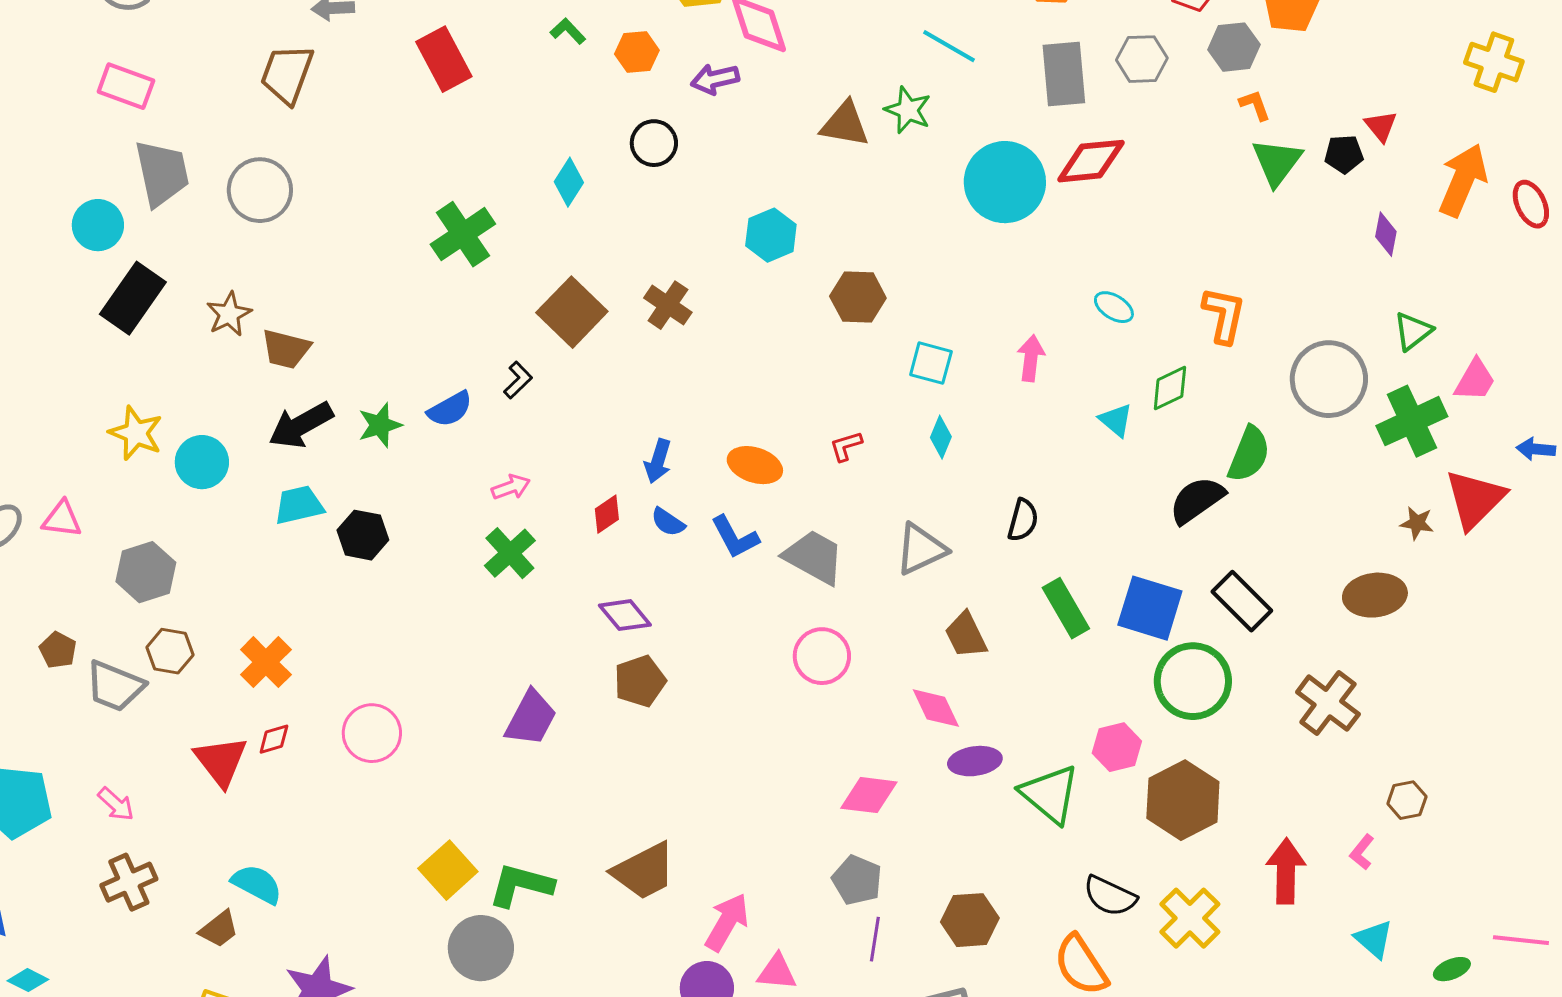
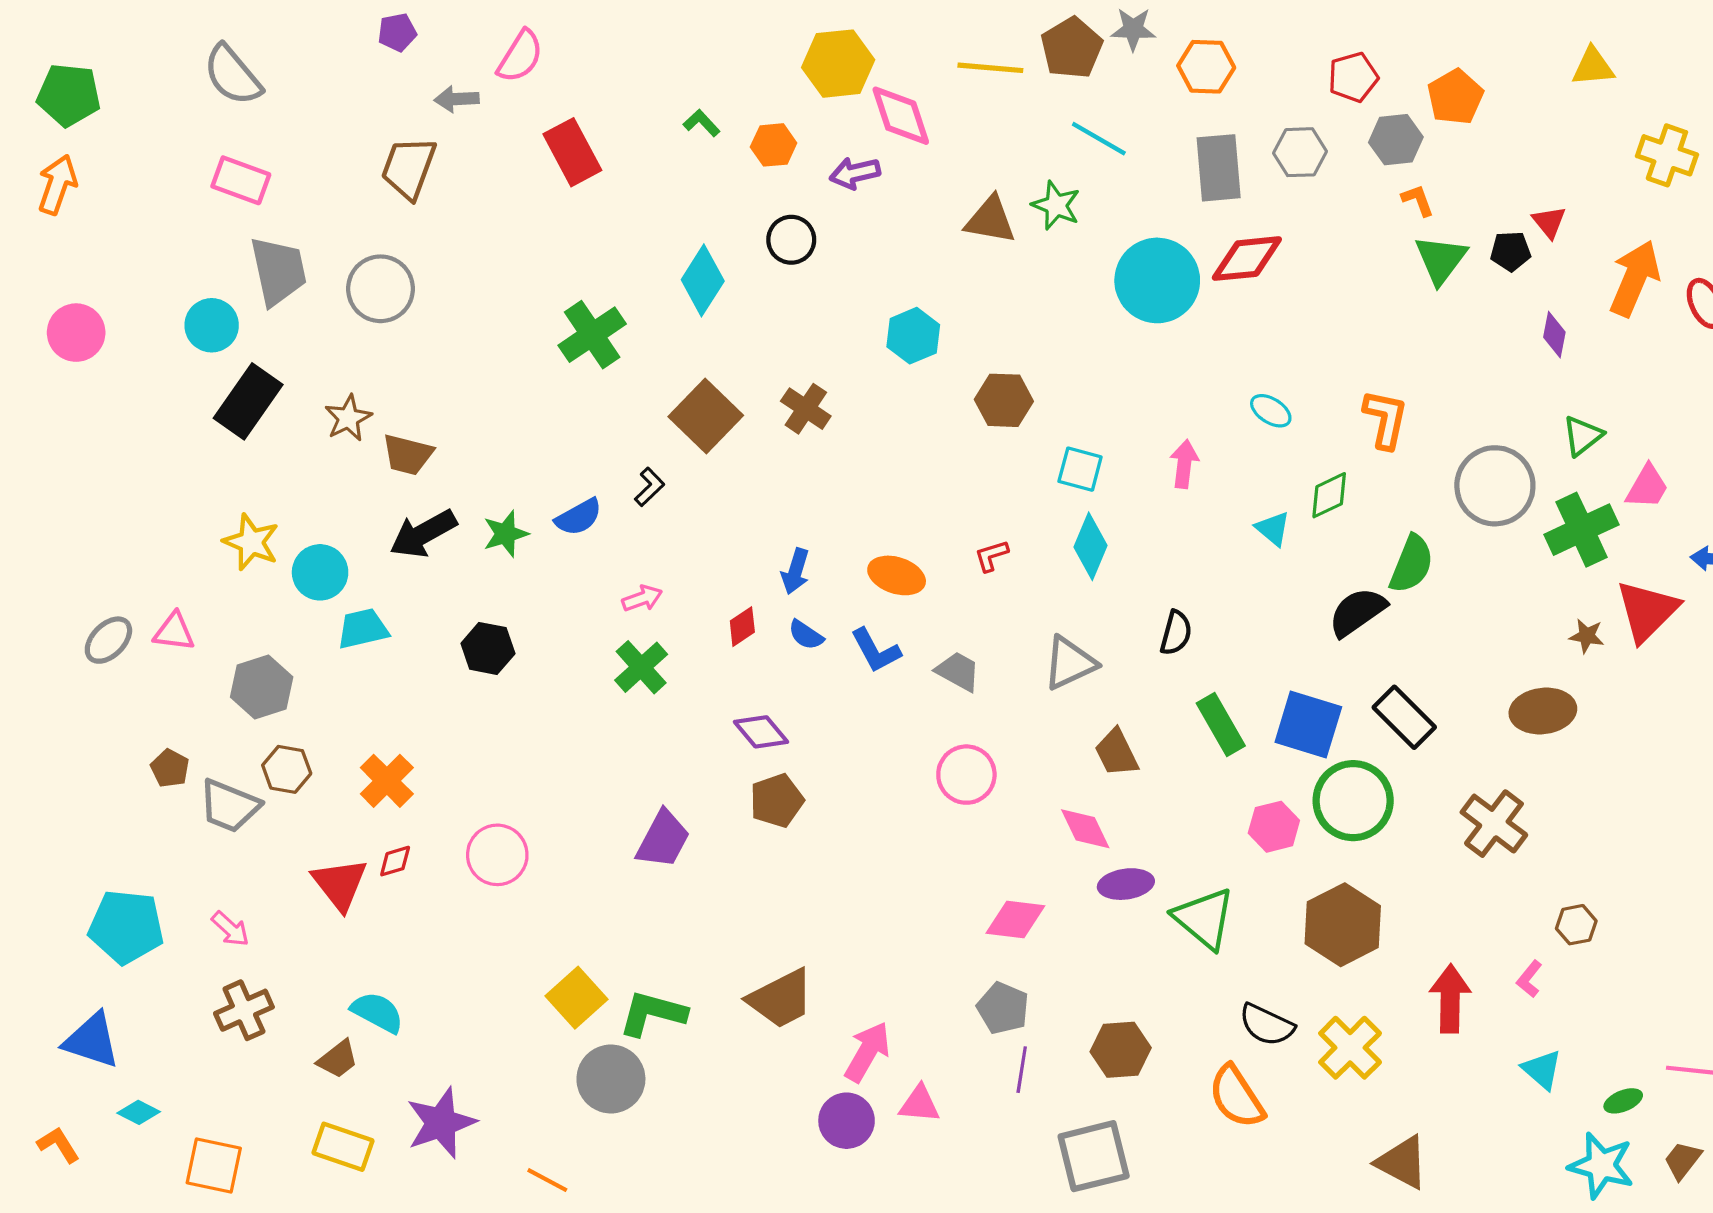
cyan diamond: (569, 182) -> (703, 280), size x1.4
cyan diamond: (941, 437) -> (1090, 546), size x1.5
cyan trapezoid: (299, 505) -> (363, 629), moved
gray trapezoid: (814, 557) -> (958, 671), size x0.7
pink hexagon: (1117, 747) -> (1274, 827), moved

